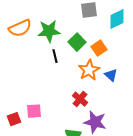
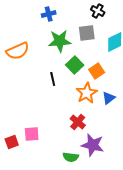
green star: (49, 31) -> (60, 41), moved
blue triangle: (111, 75) -> (109, 98), turned 40

